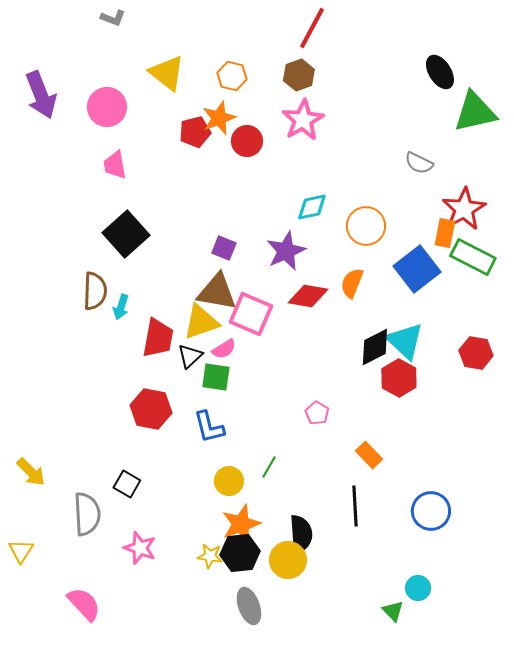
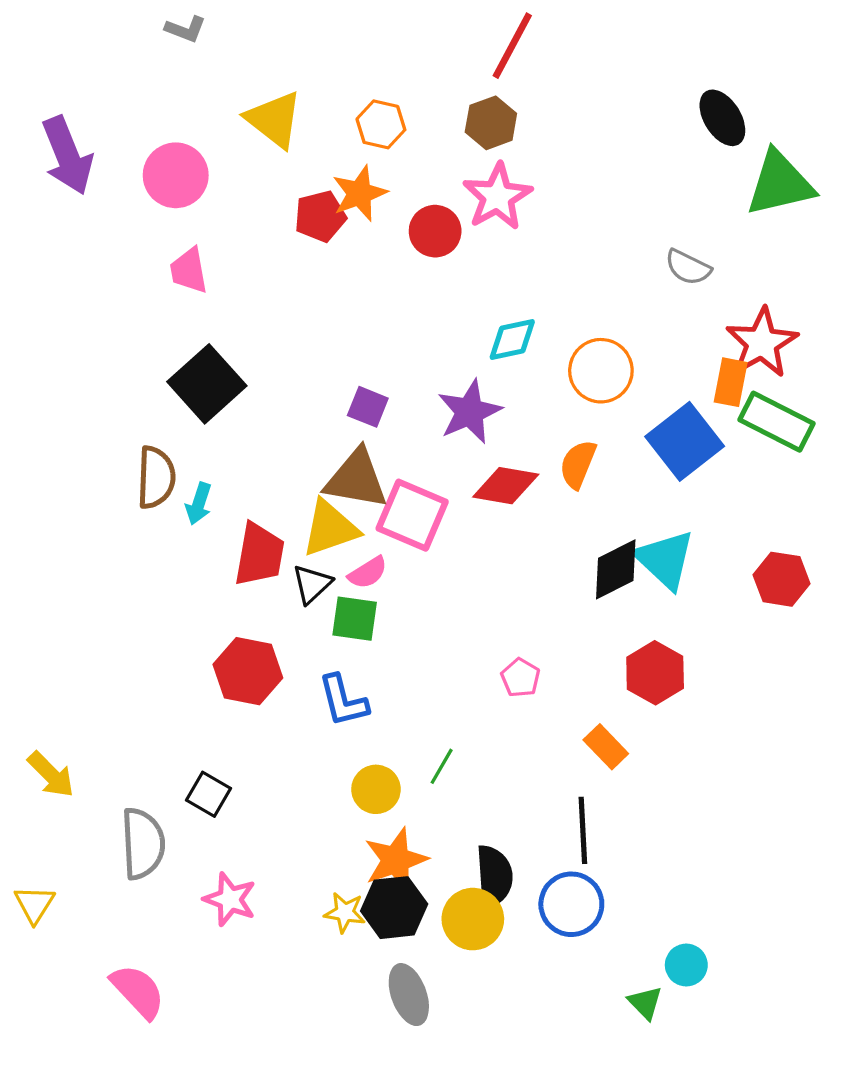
red circle: (247, 141) -> (435, 231), moved
red hexagon: (399, 378) -> (655, 673), moved
blue circle: (431, 511) -> (571, 904), moved

